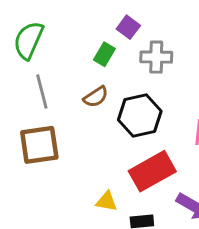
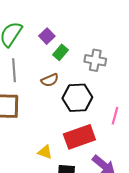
purple square: (128, 27) -> (47, 36), moved

